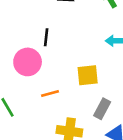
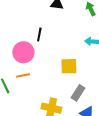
orange line: (50, 93) -> (23, 75), moved

